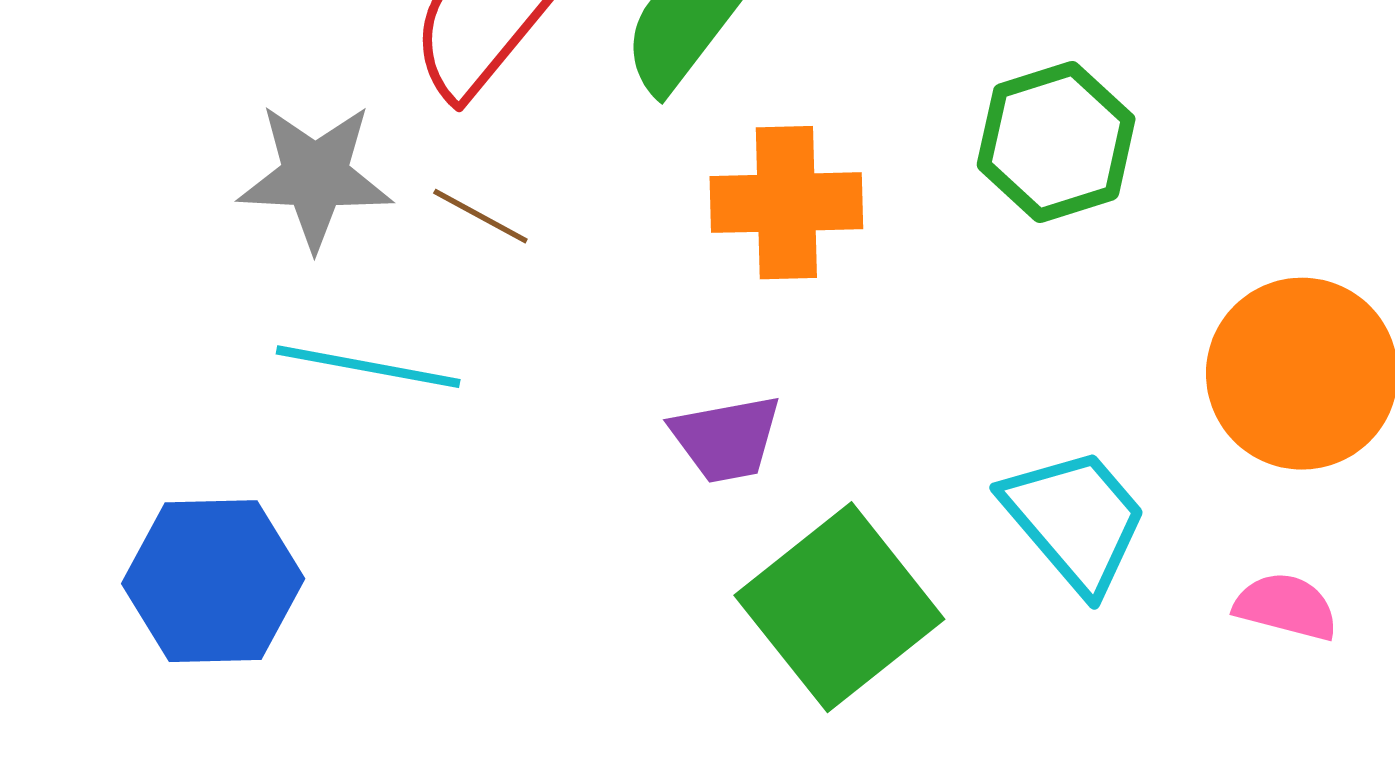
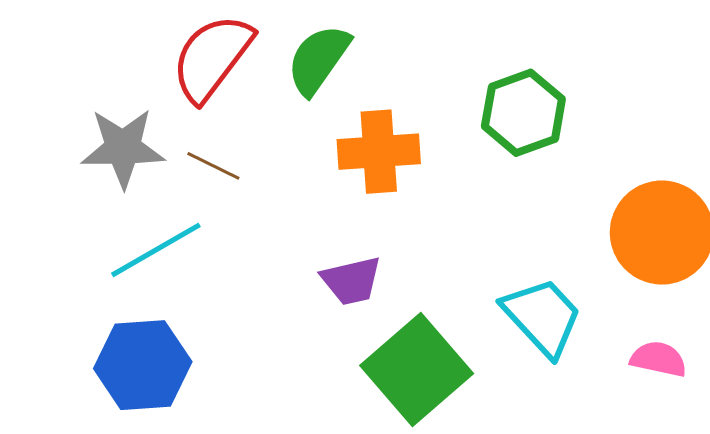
cyan line: (368, 367) -> (156, 250), turned -38
blue hexagon: (213, 581) -> (143, 365), moved

